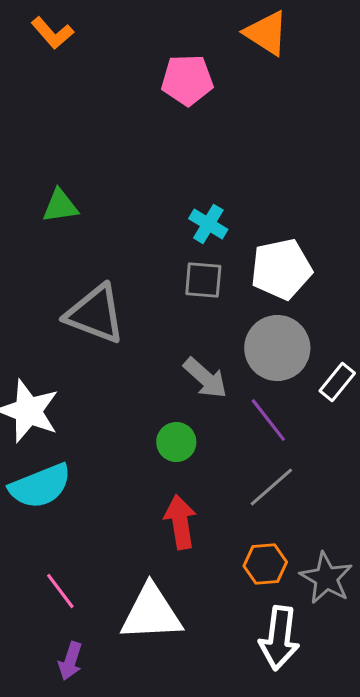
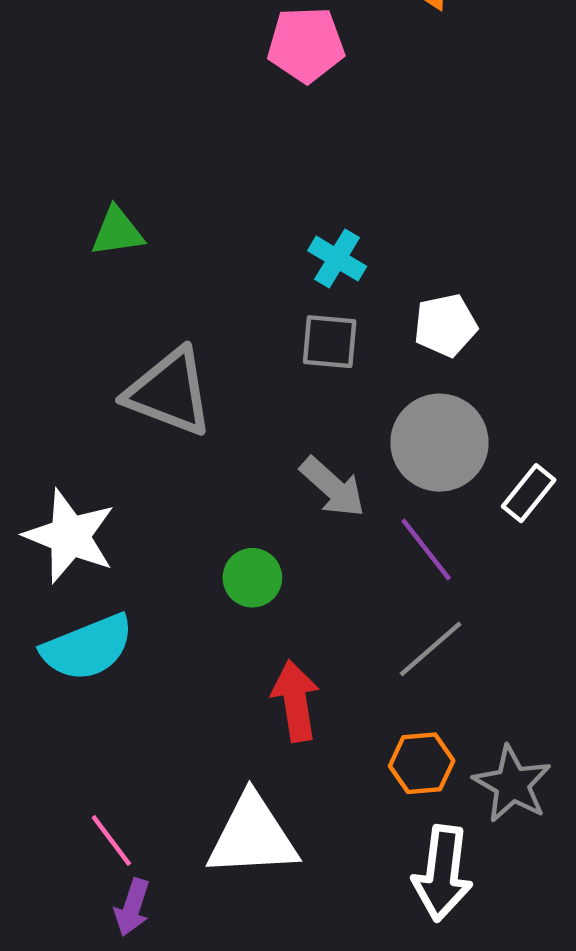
white pentagon: (281, 269) -> (445, 325), size x0.7
green circle: (176, 442) -> (252, 578), moved
pink line: (60, 591) -> (111, 841), moved

